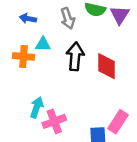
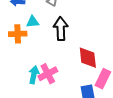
red diamond: (107, 66) -> (88, 58), moved
pink cross: (54, 121) -> (48, 74), moved

